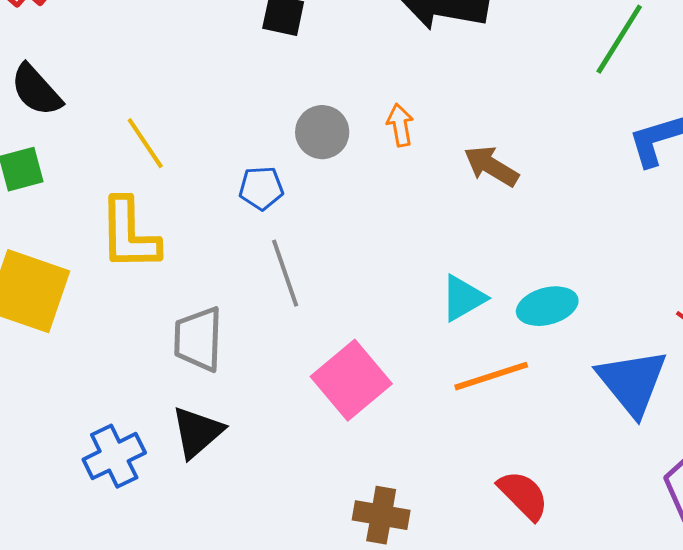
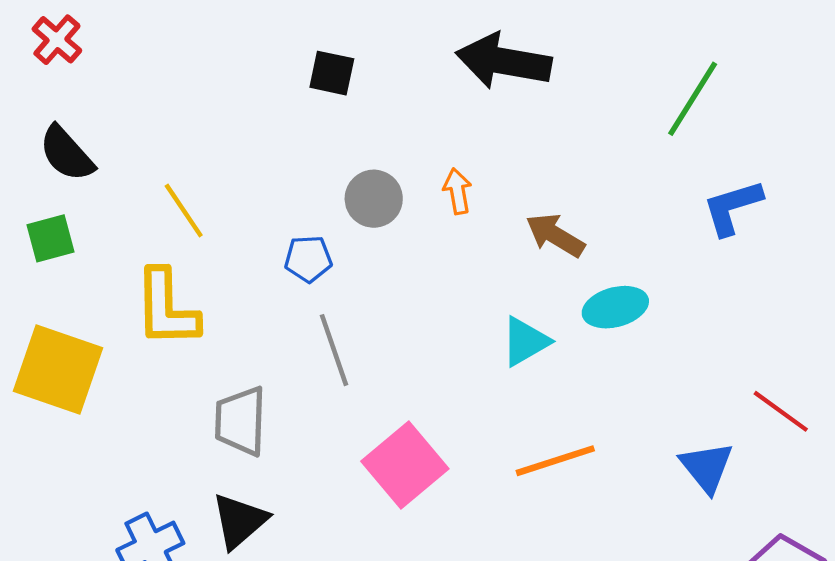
cyan triangle: (463, 298) -> (525, 341), moved
cyan ellipse: (547, 306) -> (615, 307), moved
blue triangle: (632, 382) -> (707, 467), size x0.7

